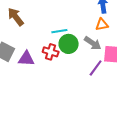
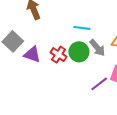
cyan line: (59, 31) -> (82, 28), moved
gray arrow: (93, 43) -> (97, 48), moved

